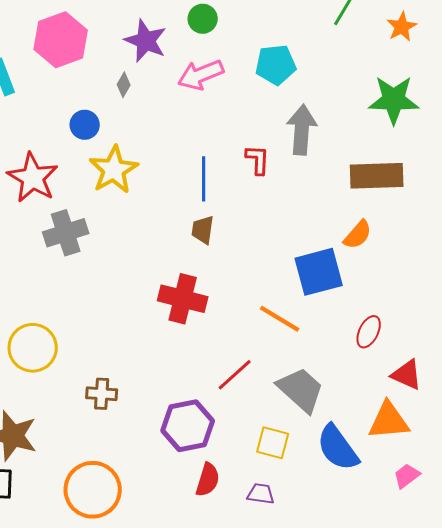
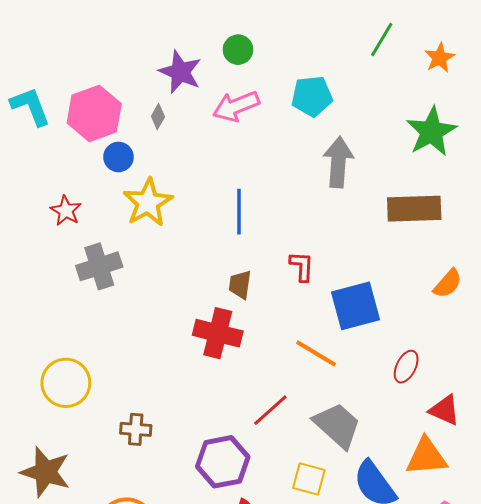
pink hexagon: (61, 40) -> (94, 113), moved
green star: (394, 100) -> (431, 132), turned -30
red L-shape: (258, 160) -> (302, 266), moved
red star: (33, 178) -> (66, 211), size x0.6
brown trapezoid: (203, 230) -> (240, 285), moved
orange semicircle: (358, 235) -> (448, 284), moved

